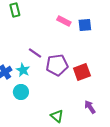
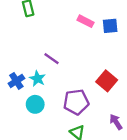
purple pentagon: (57, 65) -> (76, 102), moved
red square: (82, 72) -> (107, 81), turned -30

